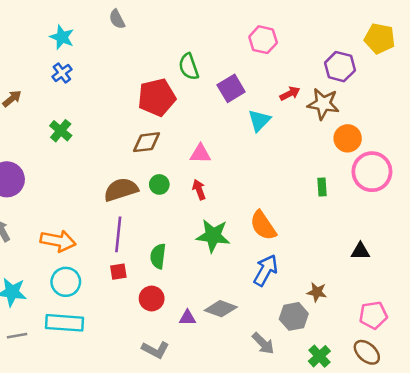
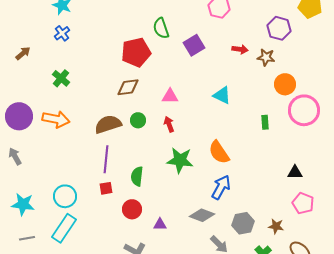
red arrow: (290, 94) -> (240, 49), turned 35
brown star: (323, 104) -> (266, 57), size x0.7
cyan triangle: (259, 120) -> (222, 95), moved, turned -48
orange arrow: (58, 241) -> (56, 119), moved
brown star: (317, 292) -> (276, 226), moved
gray diamond: (221, 309) -> (202, 215), moved
pink pentagon: (373, 315) -> (303, 203), moved, turned 30
cyan rectangle: (64, 323) -> (64, 228), turned -60

